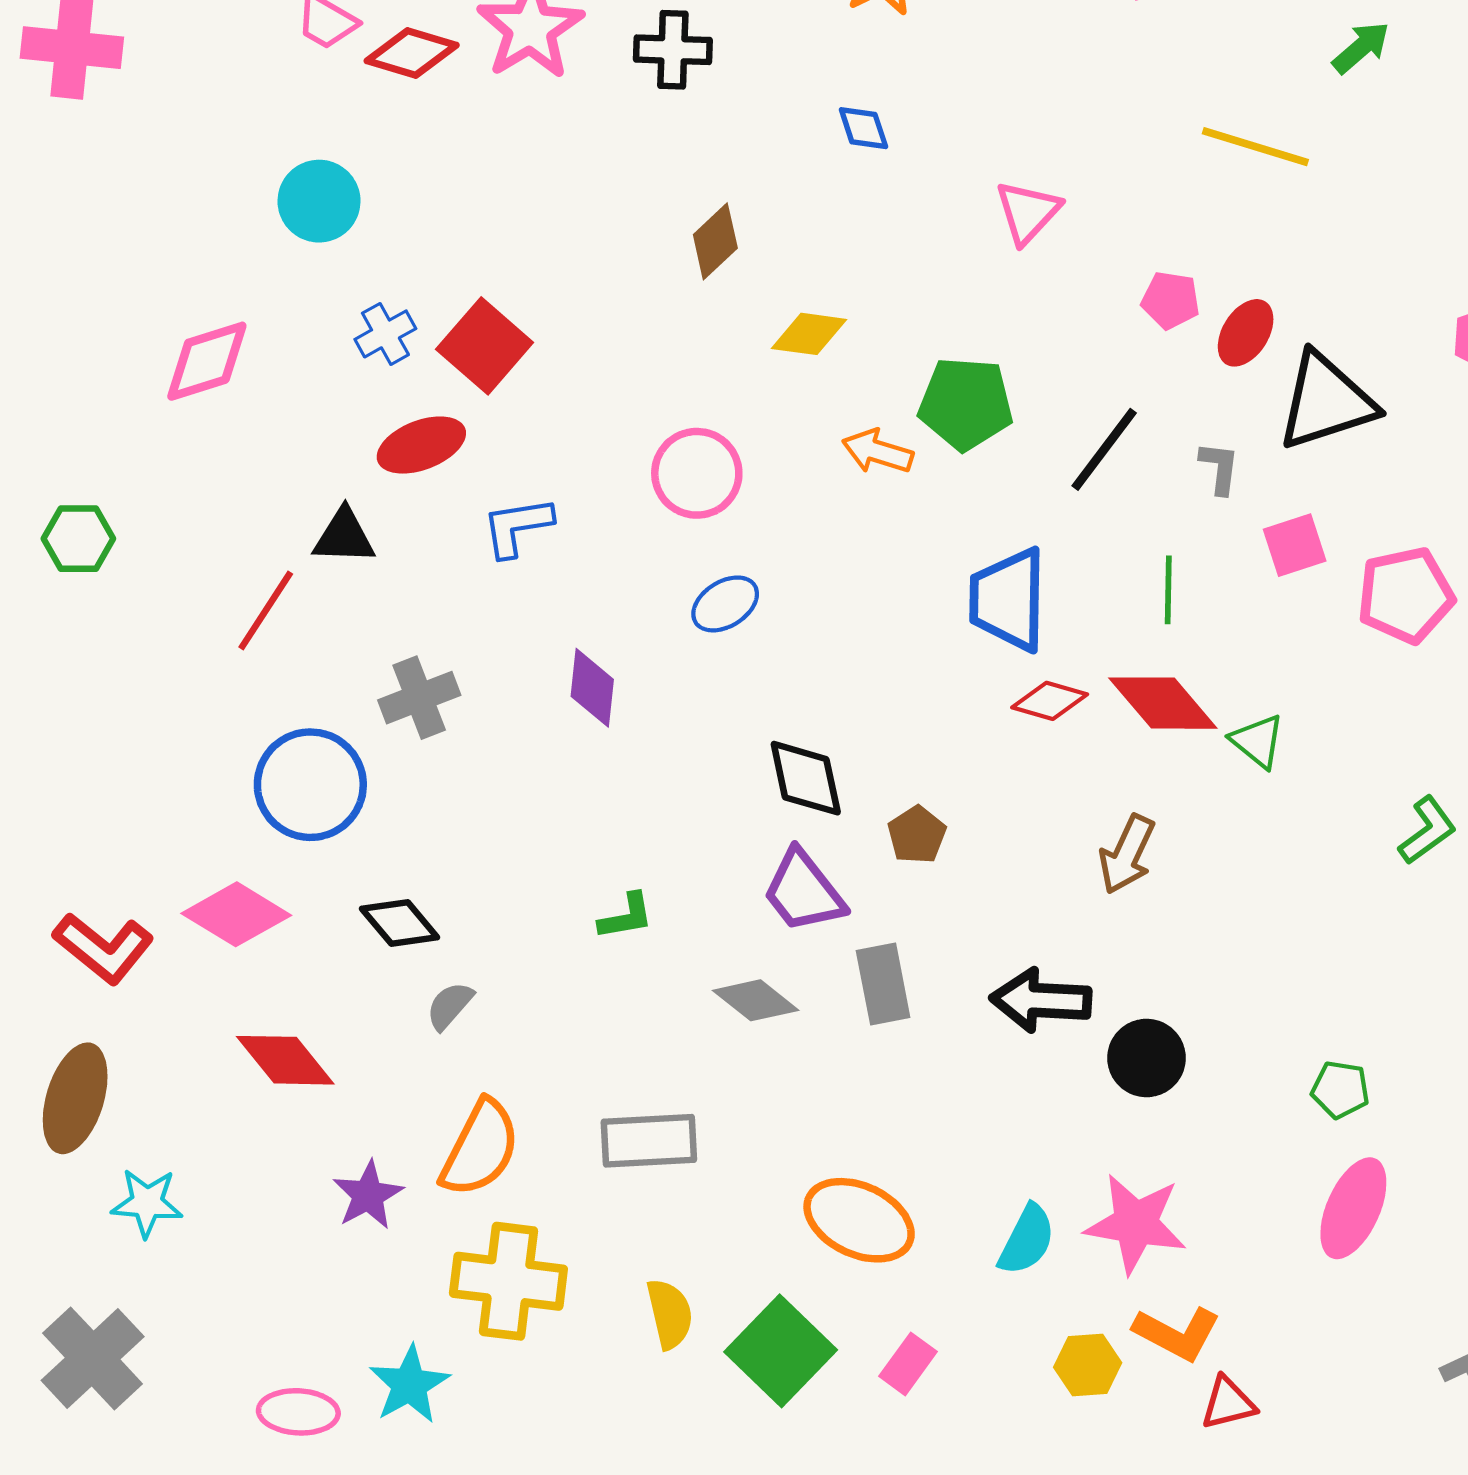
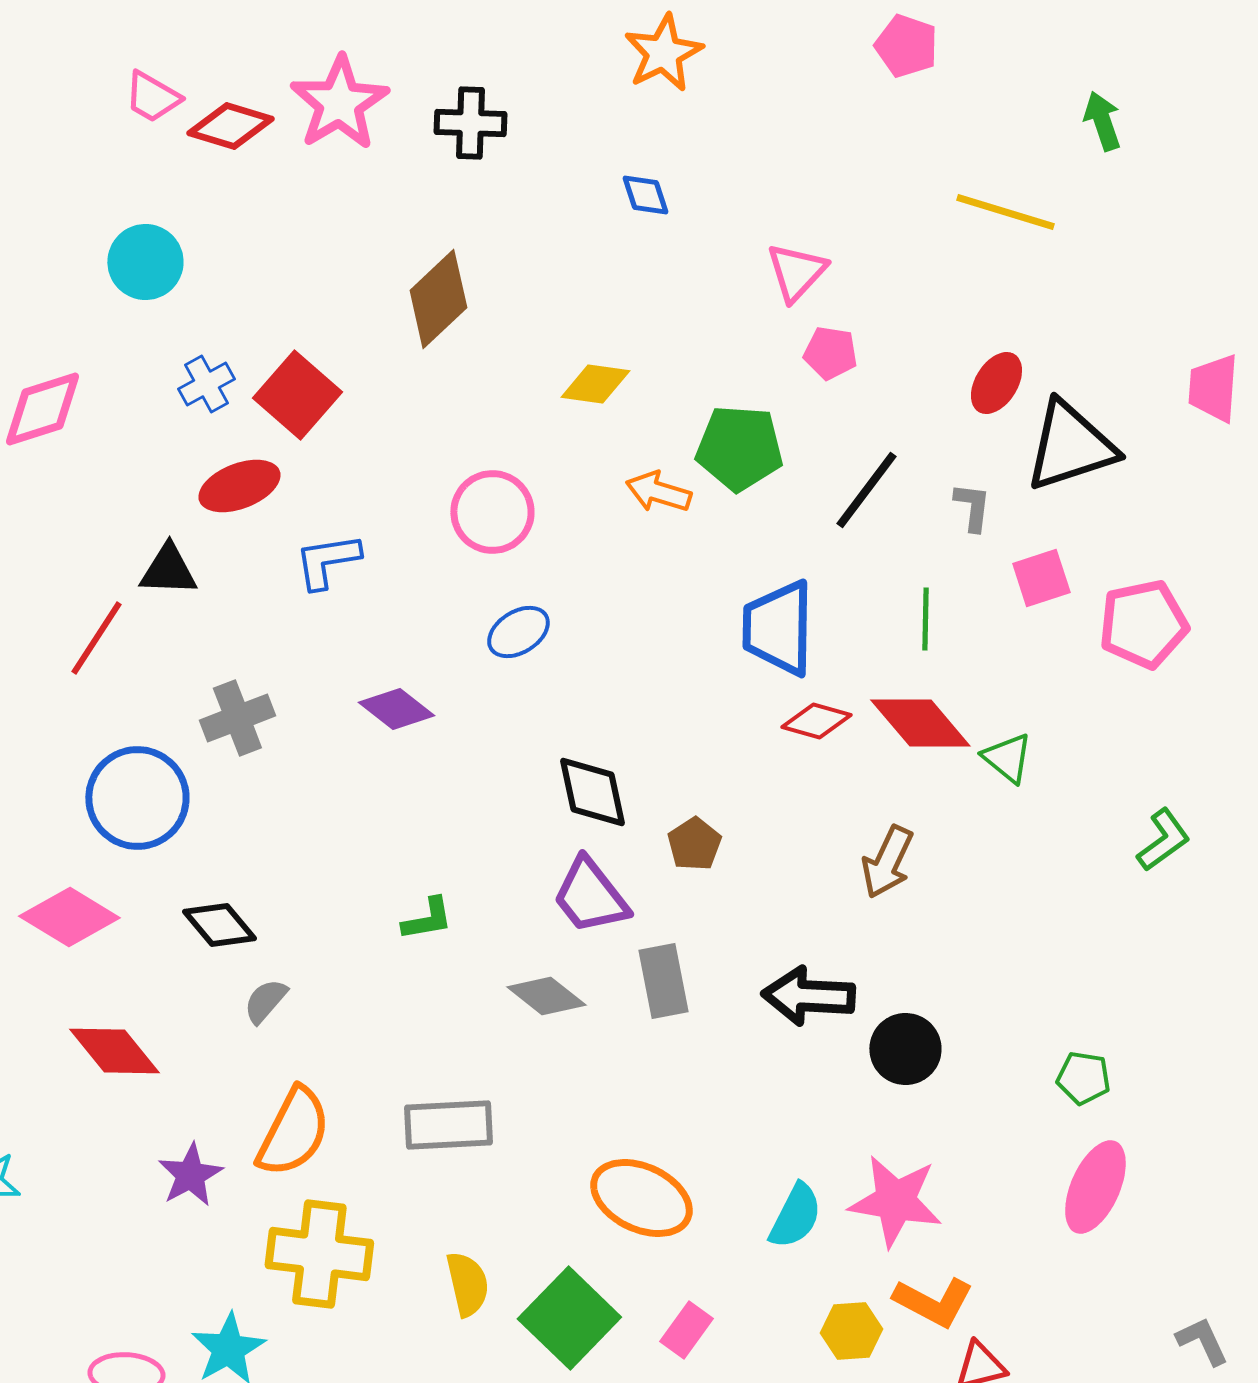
green arrow: (1361, 48) -> (1102, 121), turned -68
brown diamond: (715, 241) -> (438, 299), moved, size x1.4
pink pentagon: (1170, 300) -> (830, 353), moved
purple diamond: (592, 688) -> (396, 709), turned -58

